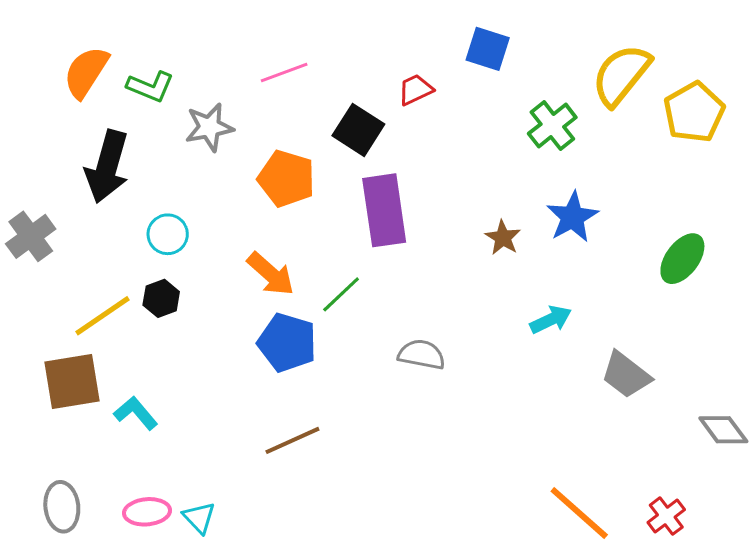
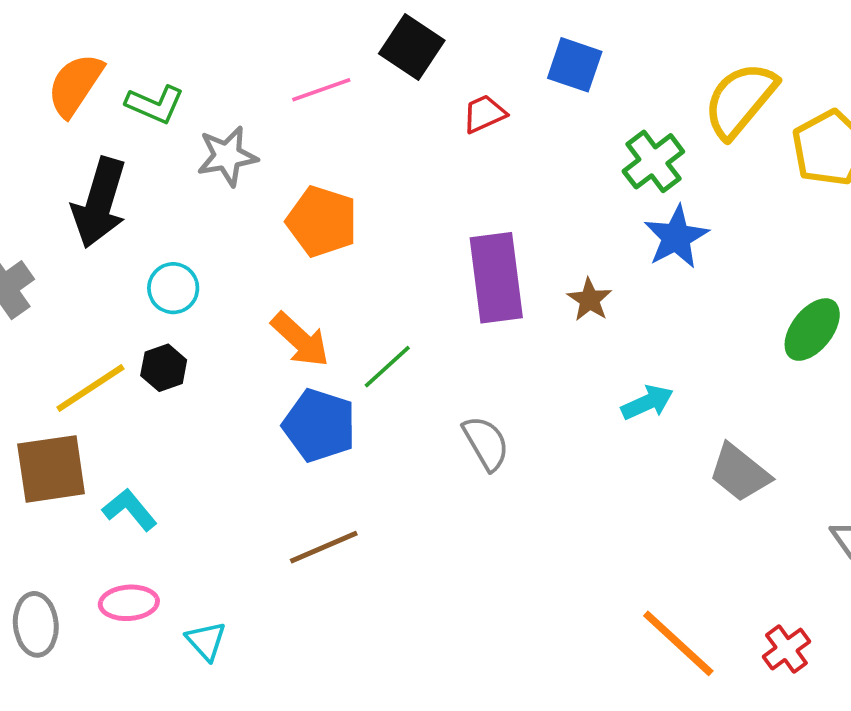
black square: (358, 130) -> (412, 47), moved
purple rectangle: (384, 210) -> (496, 278), moved
blue star: (572, 217) -> (676, 237), moved
gray semicircle: (421, 355) -> (486, 443), turned 48
pink ellipse: (147, 512) -> (129, 603), moved

